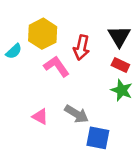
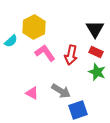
red arrow: (82, 48) -> (71, 55), moved
blue square: (98, 138) -> (78, 110), turned -30

